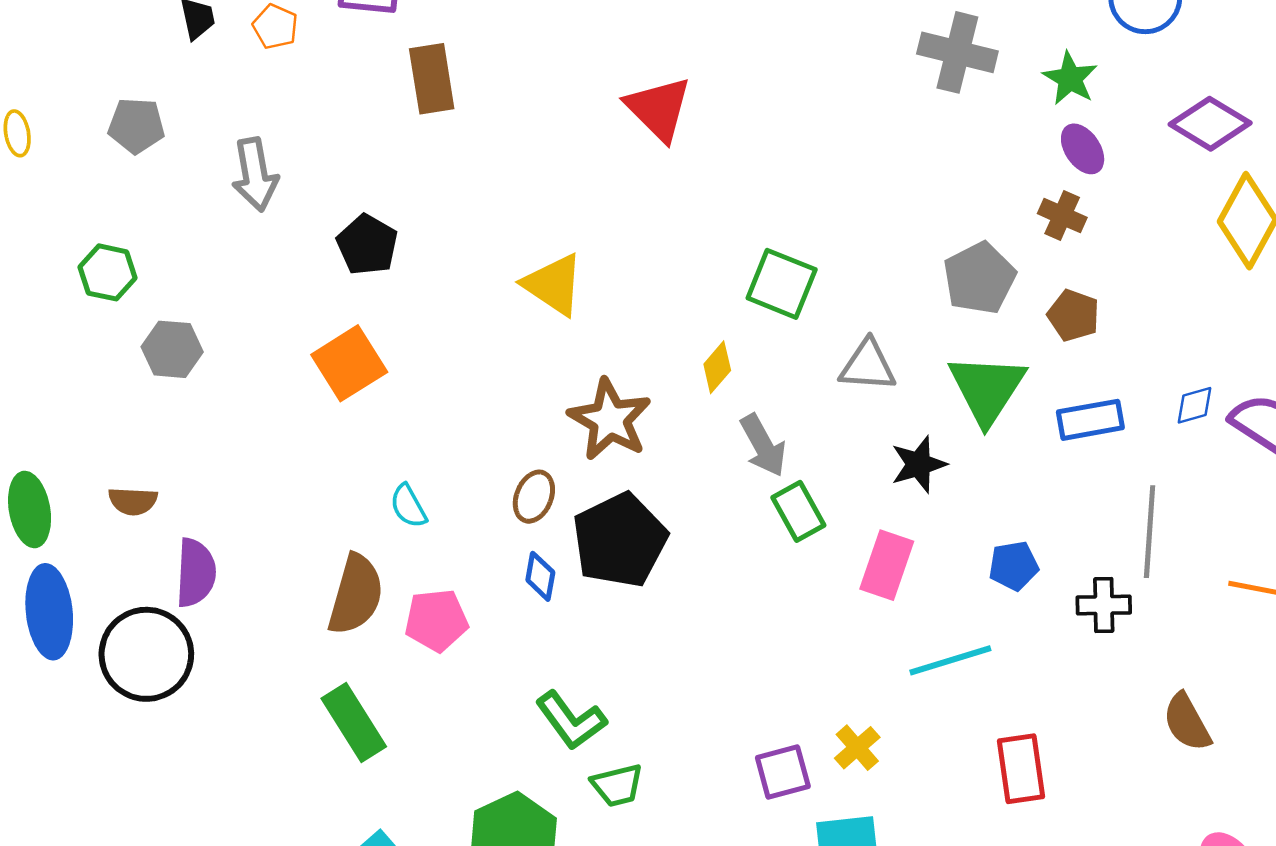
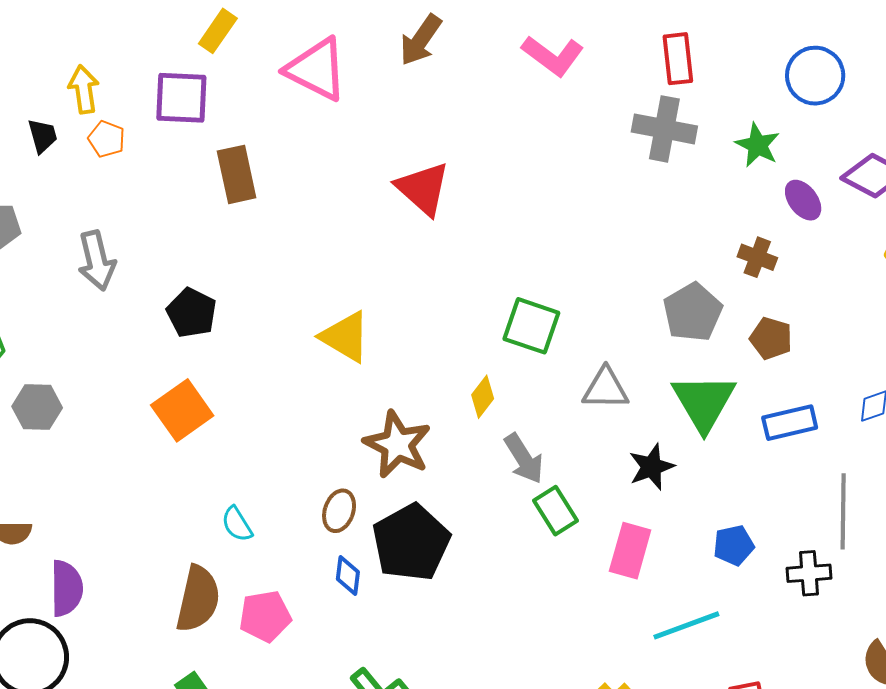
purple ellipse: (1083, 149) -> (803, 200), moved

